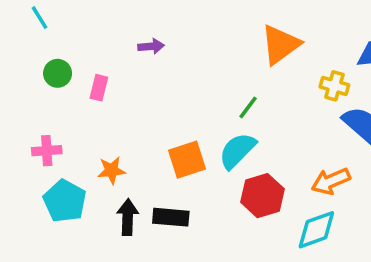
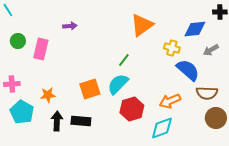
pink rectangle: (99, 88) -> (41, 49), size x1.5

